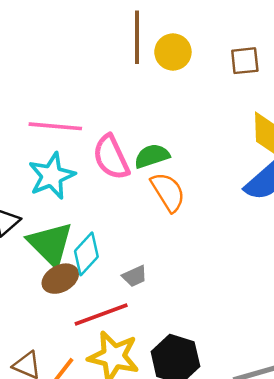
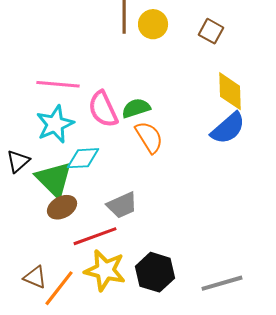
brown square: (245, 61) -> (211, 31), turned 35
cyan diamond: (86, 254) -> (83, 158), moved, turned 44
gray trapezoid: (135, 276) -> (122, 205), size x1.5

